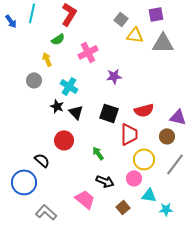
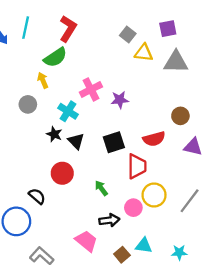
green semicircle: (58, 39) -> (55, 57), size x1.5
pink cross: (88, 52) -> (91, 89), moved
black square: (109, 113) -> (114, 142), turned -36
brown circle: (167, 136) -> (180, 116), moved
pink circle: (134, 178) -> (133, 208), moved
black arrow: (105, 181) -> (109, 220), turned -30
cyan triangle: (149, 195) -> (144, 245), moved
brown square: (123, 207) -> (122, 255), moved

